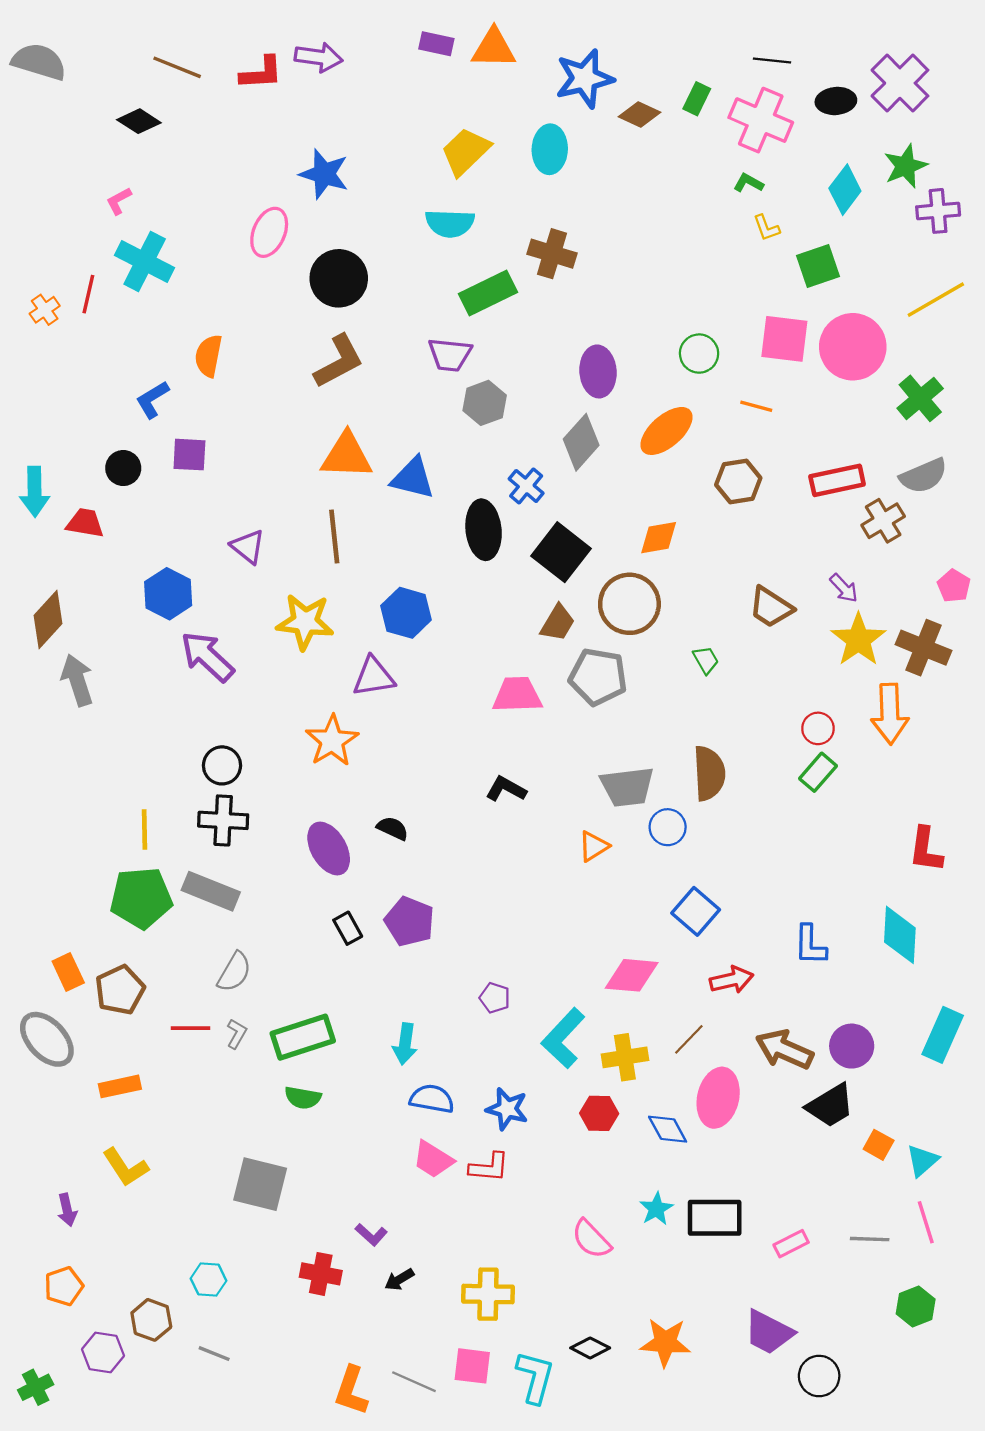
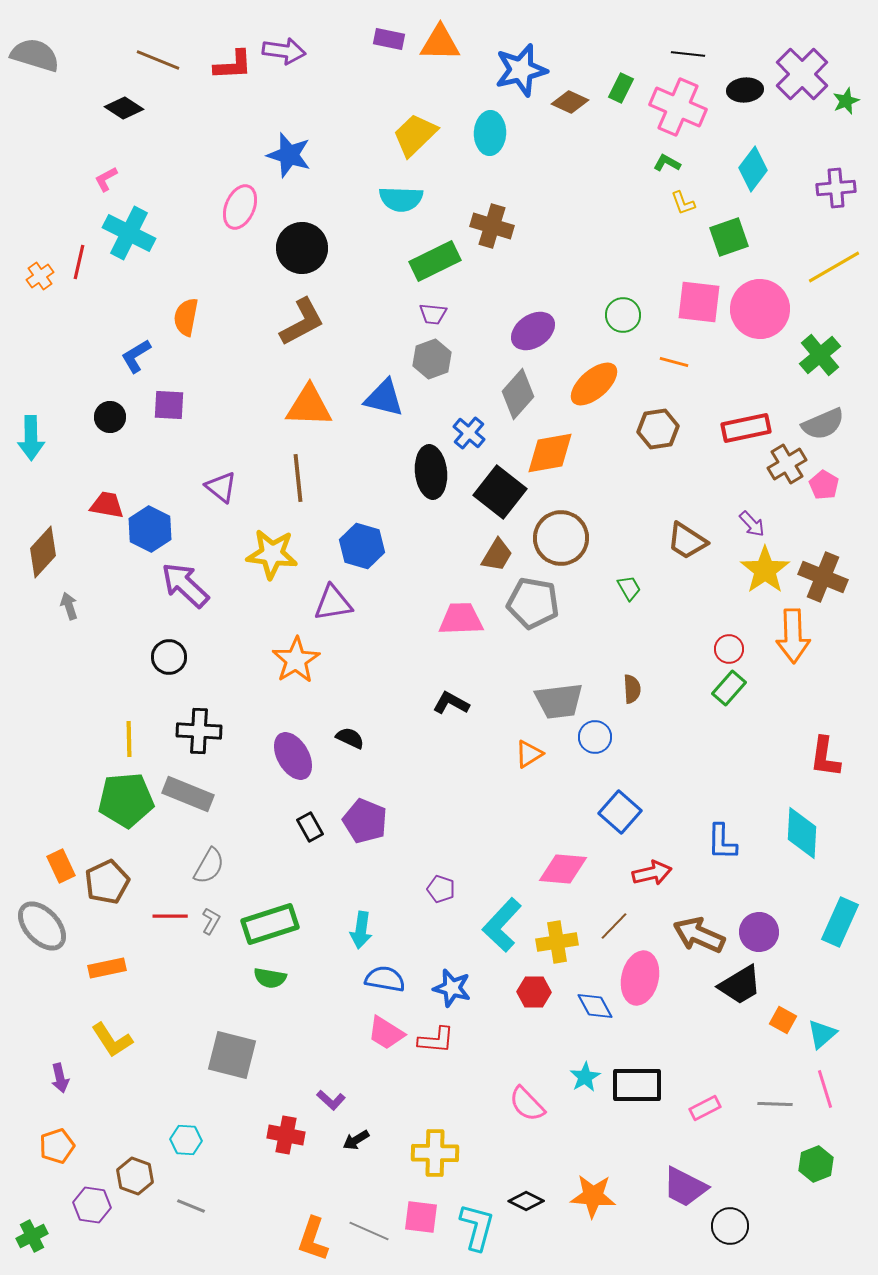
green star: (906, 166) -> (846, 101), moved, size x0.7
purple trapezoid: (450, 355) -> (433, 314), moved, size x0.7
purple ellipse: (598, 371) -> (533, 331), turned 60
blue triangle: (413, 478) -> (384, 398), moved
red trapezoid: (85, 523) -> (107, 505), moved
orange diamond: (659, 538) -> (550, 453), moved, size x1.4
pink pentagon: (954, 586) -> (824, 485), moved
gray arrow: (77, 680) -> (69, 606), size x0.6
black circle: (222, 765) -> (169, 657), moved
brown semicircle: (709, 773) -> (632, 689), size x0.6

